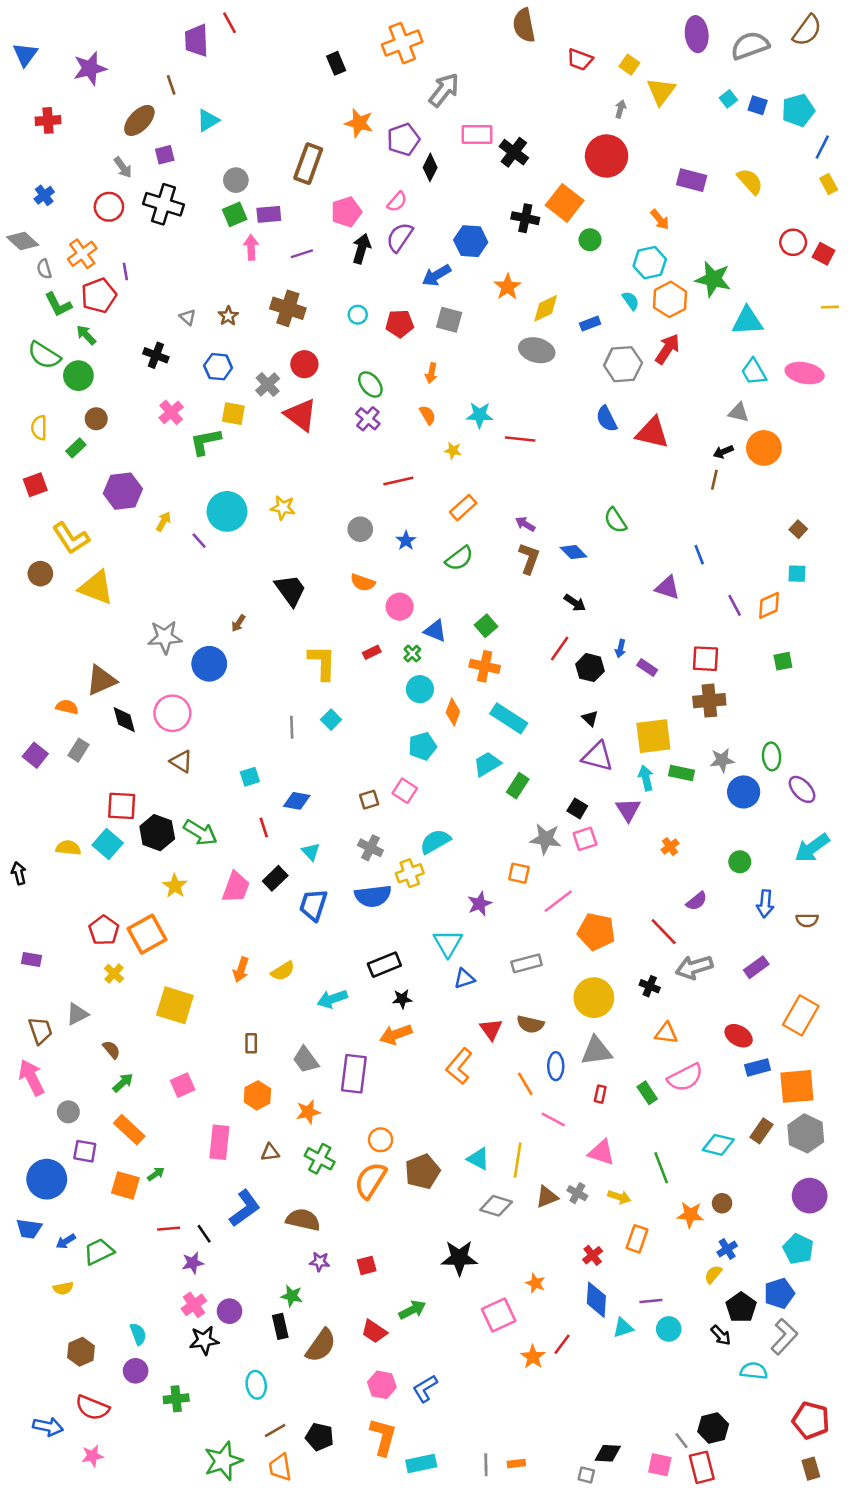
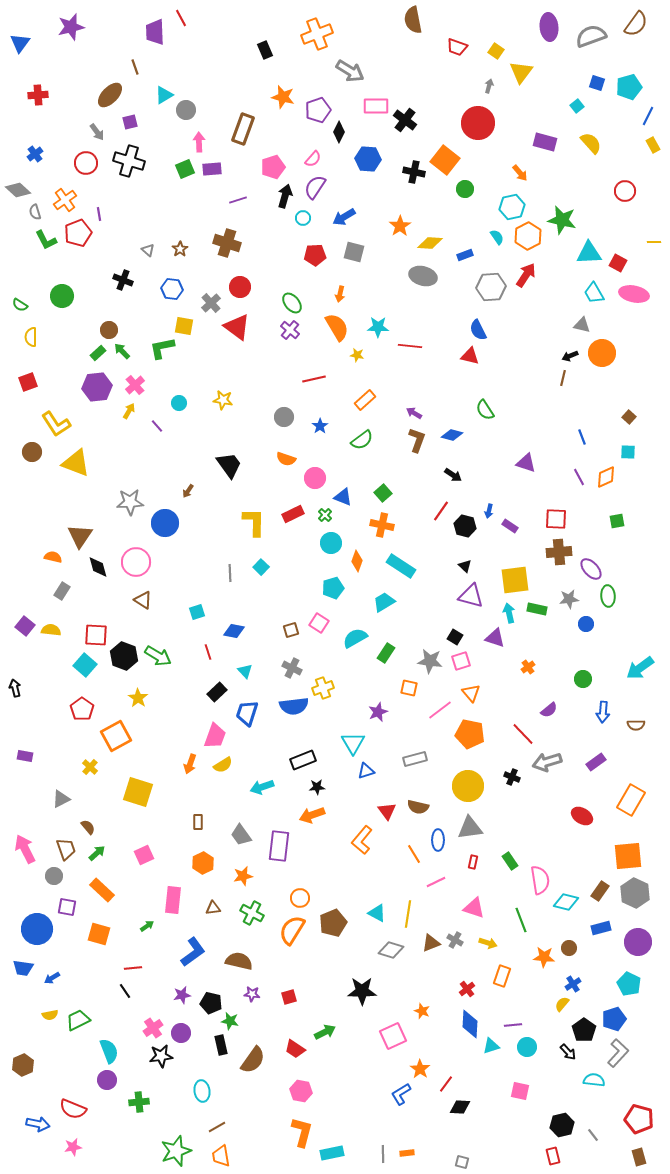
purple star: (90, 68) -> (71, 27), moved
gray arrow: (444, 90) -> (350, 71), turned 84
cyan square: (728, 99) -> (577, 106), moved
gray circle: (236, 180) -> (186, 110), moved
blue hexagon: (471, 241) -> (368, 159), moved
pink arrow: (251, 247) -> (199, 142), moved
red square: (824, 254) -> (618, 263), moved
yellow diamond: (546, 308) -> (430, 243), turned 30
cyan circle: (358, 315) -> (303, 218), moved
green arrow: (86, 335) -> (122, 351), moved
green semicircle: (44, 355) -> (20, 305), moved, size x0.6
pink cross: (171, 412) -> (135, 385), moved
orange semicircle: (428, 415) -> (337, 327), size x1.8
brown circle: (96, 419) -> (109, 330), moved
red triangle: (652, 433) -> (470, 356), moved, size x0.7
green rectangle: (76, 448) -> (98, 353), moved
cyan circle: (227, 511) -> (179, 403), size x0.5
blue diamond: (574, 552) -> (452, 435), turned -30
blue line: (699, 555) -> (582, 437), moved
red rectangle: (372, 652) -> (293, 514), size x1.5
brown triangle: (101, 680) -> (80, 536), turned -32
purple square: (35, 755) -> (25, 626), moved
green rectangle: (518, 786) -> (386, 653), moved
purple ellipse: (802, 789) -> (591, 569), moved
blue circle: (744, 792) -> (586, 624), size x0.6
purple triangle: (628, 810) -> (495, 638), turned -40
cyan semicircle: (435, 841) -> (355, 638), moved
yellow semicircle: (68, 848) -> (51, 630), moved
pink trapezoid: (236, 887) -> (215, 736), moved
red pentagon: (104, 930) -> (82, 709), moved
brown trapezoid: (40, 1031) -> (66, 849), moved
orange triangle: (666, 1033) -> (471, 693), moved, turned 42
blue rectangle: (758, 1067) -> (601, 928), moved
pink semicircle: (685, 1078) -> (540, 880), moved, turned -72
pink line: (553, 1119) -> (436, 882), turned -54
green arrow: (156, 1174) -> (147, 926), moved
black line: (204, 1234) -> (125, 991), moved
green trapezoid: (99, 1251) -> (78, 1020), moved
purple star: (193, 1263) -> (182, 995), moved
cyan semicircle: (138, 1334) -> (109, 1051), size x1.4
red line: (562, 1344) -> (446, 1084), moved
brown hexagon: (81, 1352) -> (23, 1065), moved
blue L-shape: (425, 1389) -> (401, 1094), moved
black pentagon: (320, 1437) -> (211, 1003), moved
gray line: (681, 1441) -> (593, 1135), moved
black diamond: (608, 1453) -> (460, 1107), moved
pink square: (660, 1465) -> (520, 1091), moved
red rectangle: (702, 1467) -> (553, 1156), size x0.7

